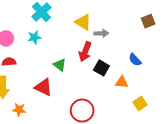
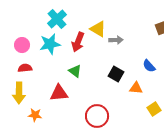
cyan star: (34, 37) -> (50, 44), size x1.5
red arrow: (85, 52) -> (78, 42), moved
red triangle: (43, 87) -> (59, 93), turned -30

